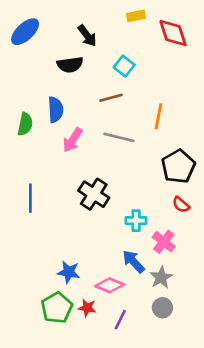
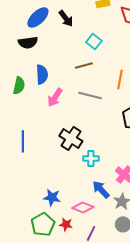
blue ellipse: (25, 32) -> (38, 17), moved
black semicircle: (70, 65) -> (28, 42), moved
cyan cross: (136, 221) -> (91, 158), moved

